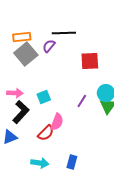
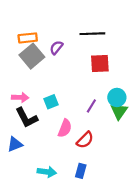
black line: (64, 33) -> (92, 34), moved
black L-shape: (21, 112) -> (27, 118), turned 110
red semicircle: (46, 133) -> (85, 140), moved

